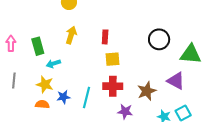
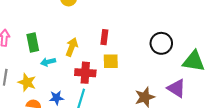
yellow arrow: (71, 35) -> (72, 47), moved
yellow star: (45, 84) -> (27, 82), moved
red cross: (113, 86) -> (85, 73), moved

